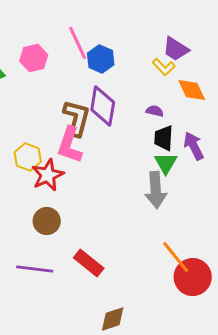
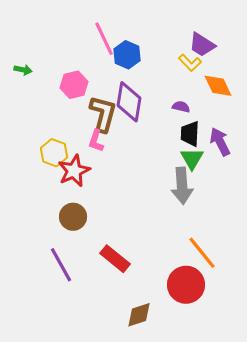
pink hexagon: (34, 58) -> (74, 85), moved
pink L-shape: (70, 145) -> (96, 141), size x0.6
purple line: (35, 269) -> (61, 265), turned 54
red circle: (193, 277) -> (186, 285), moved

